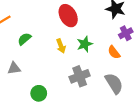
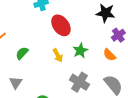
gray triangle: (14, 68) -> (16, 83), turned -40
gray cross: (80, 76) -> (79, 82), turned -30

